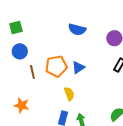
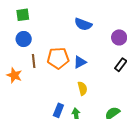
yellow semicircle: (69, 94) -> (82, 88), moved
orange star: (22, 105) -> (14, 75), moved

